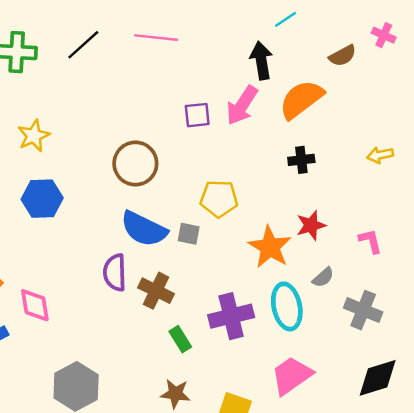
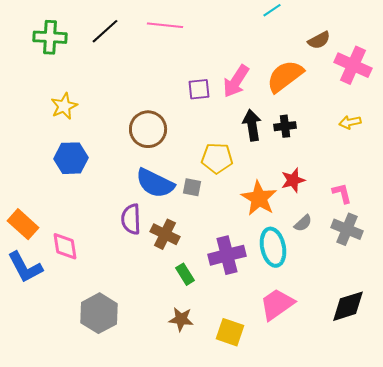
pink cross: (384, 35) -> (353, 65), moved, size x1.8
black arrow: (261, 61) -> (252, 125), moved
gray cross: (363, 310) -> (347, 229), moved

